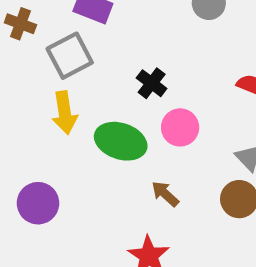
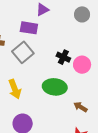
yellow arrow: (65, 113) -> (15, 89), moved
pink circle: (180, 127) -> (82, 65), moved

